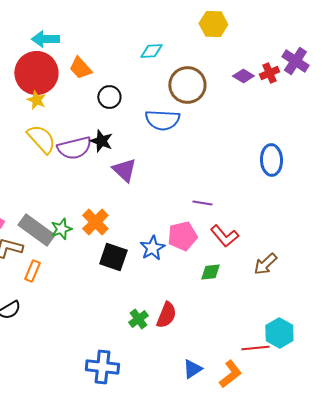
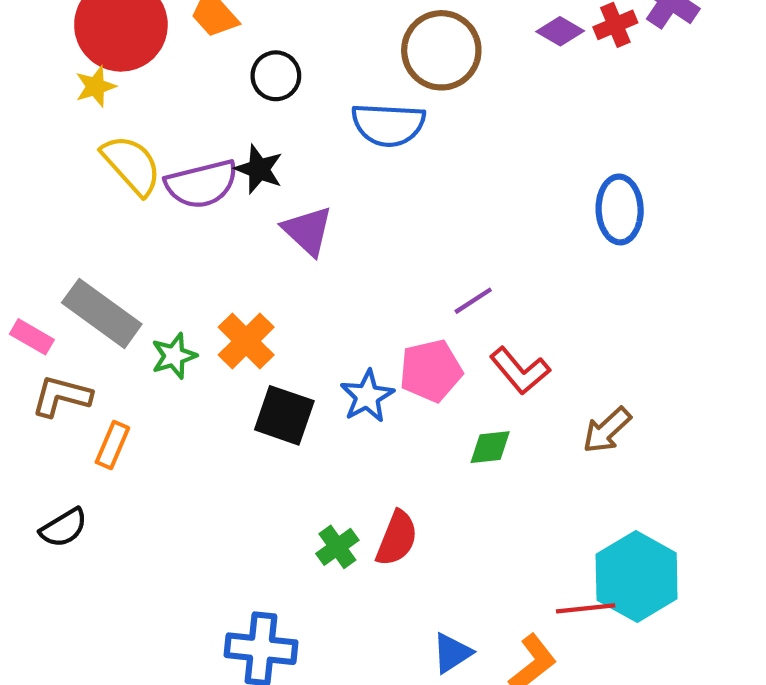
yellow star: (36, 100) -> (95, 86), moved, turned 30
purple line: (202, 203) -> (473, 301), turned -42
gray rectangle: (36, 230) -> (102, 313), moved
cyan hexagon: (279, 333) -> (637, 577), size x1.4

